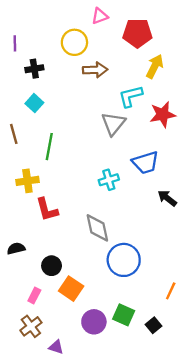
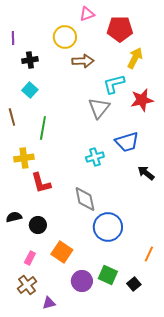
black circle: (52, 266) -> (38, 225), moved
purple triangle: (56, 347) -> (49, 303), turned -32

